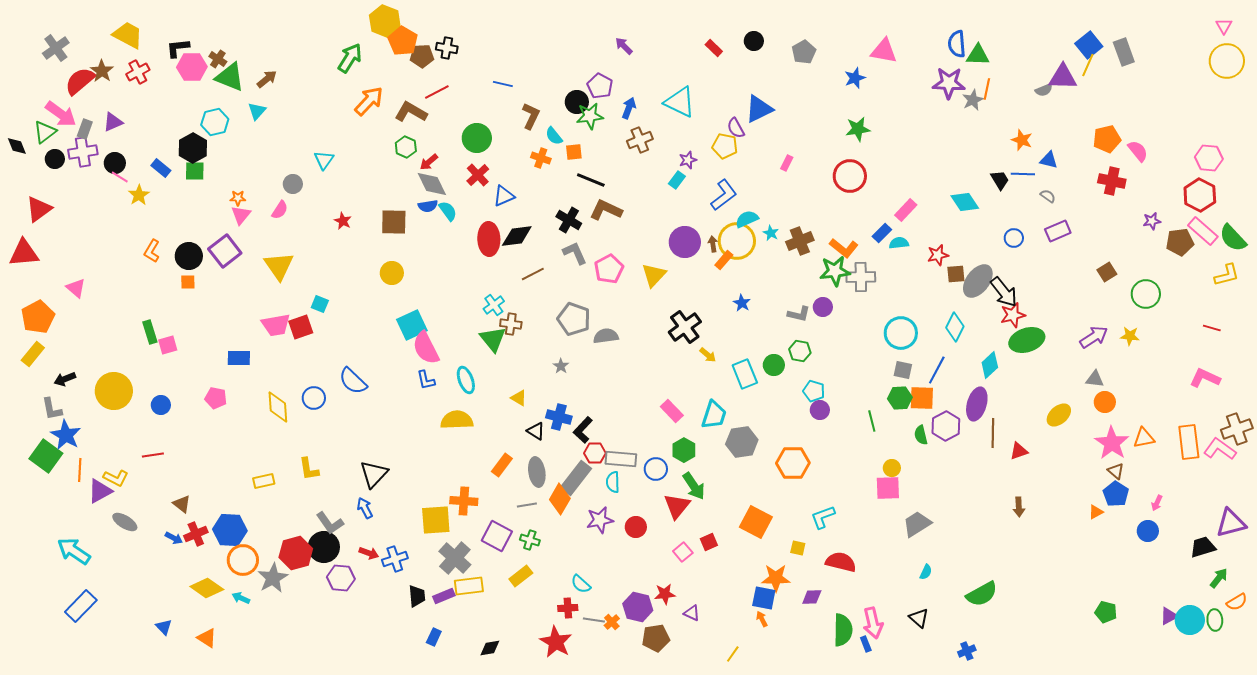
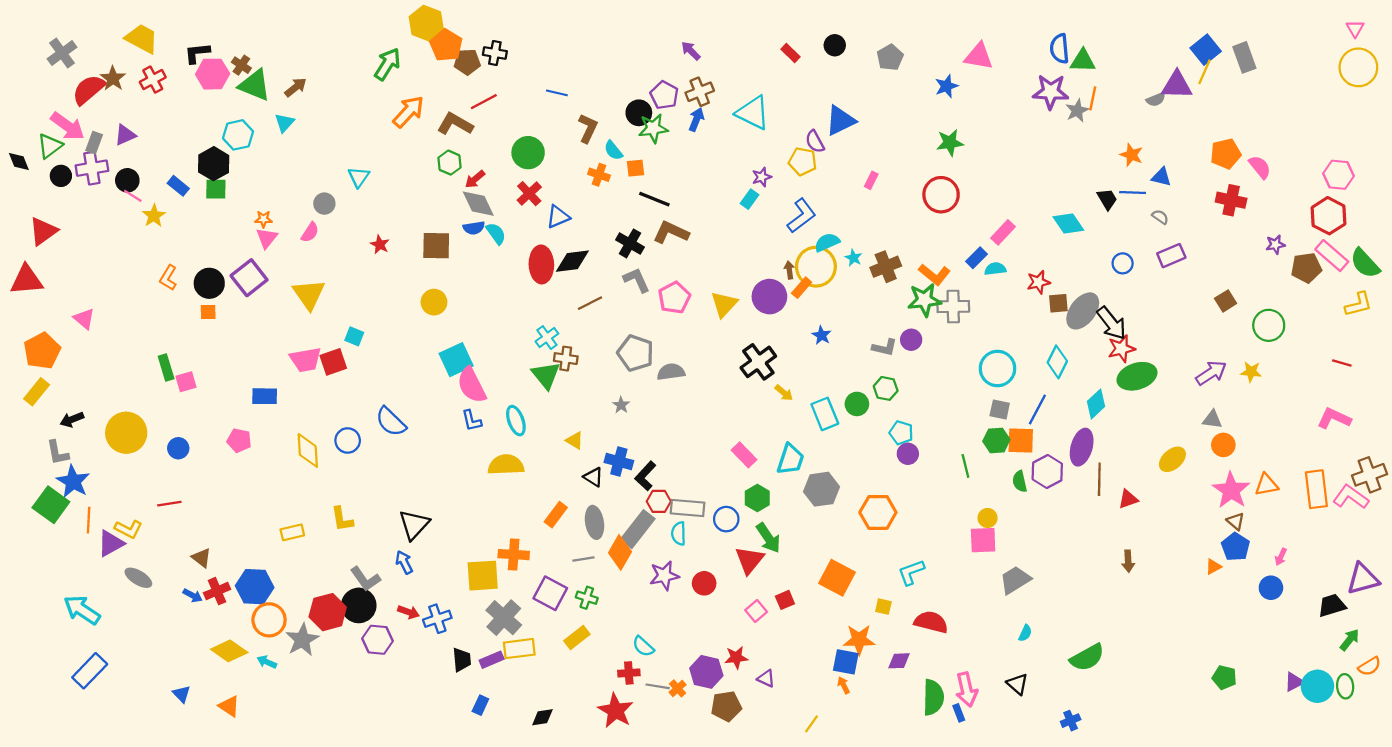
brown cross: (640, 140) -> (700, 92), moved
purple circle: (685, 242) -> (769, 297), moved

